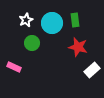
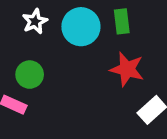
green circle: (32, 43) -> (30, 75), moved

